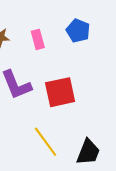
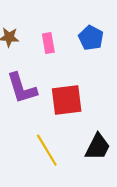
black trapezoid: (88, 152) -> (98, 147), moved

